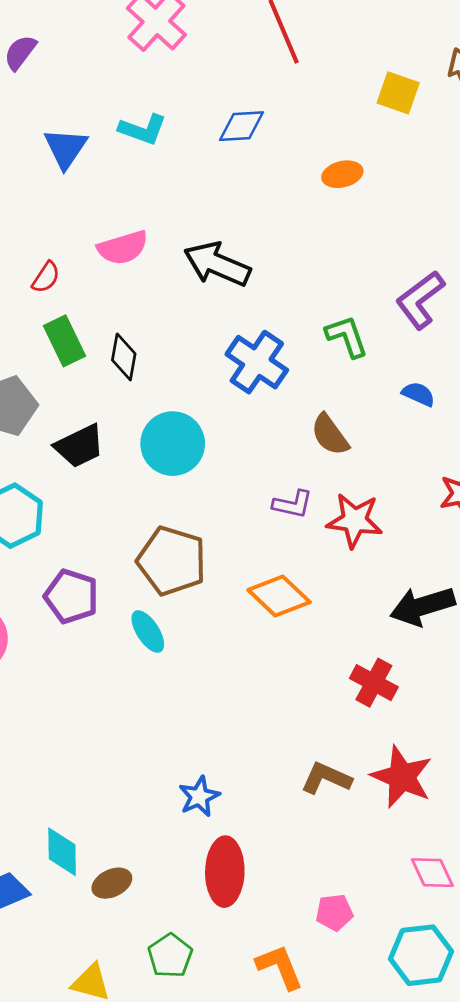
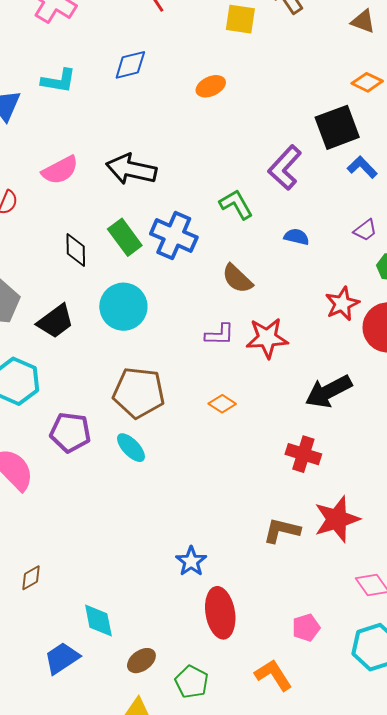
green rectangle: (65, 341) -> (125, 237), moved
orange diamond: (279, 596) -> (222, 404), size x0.6
red star: (402, 777) -> (337, 519), turned -30
brown ellipse: (112, 883) -> (141, 661), moved

